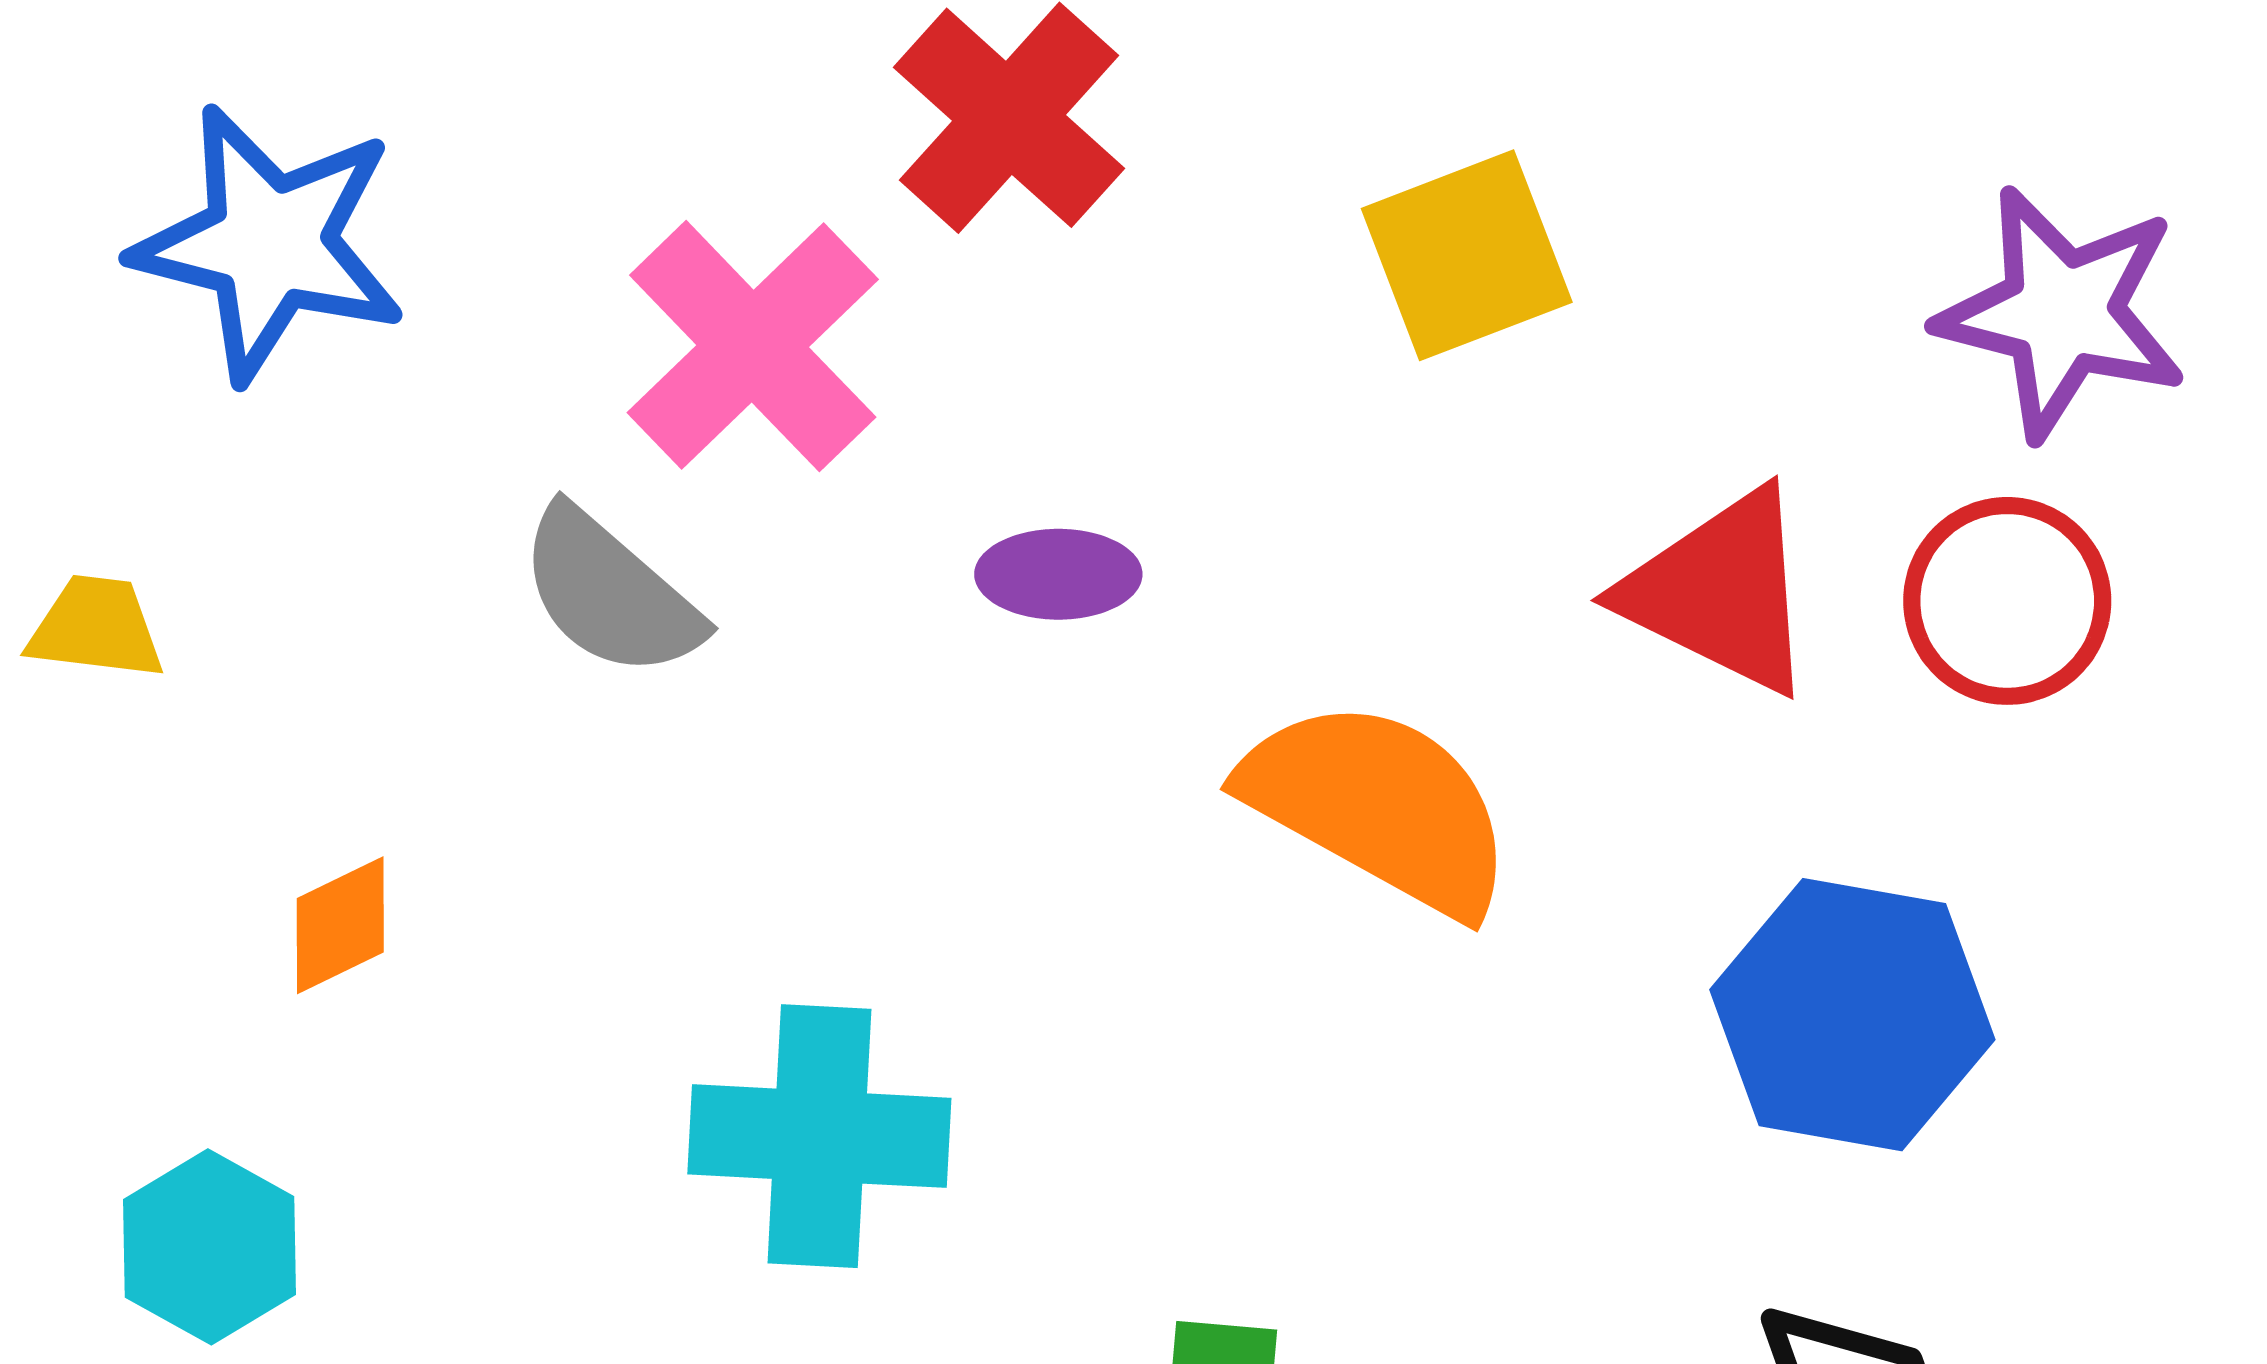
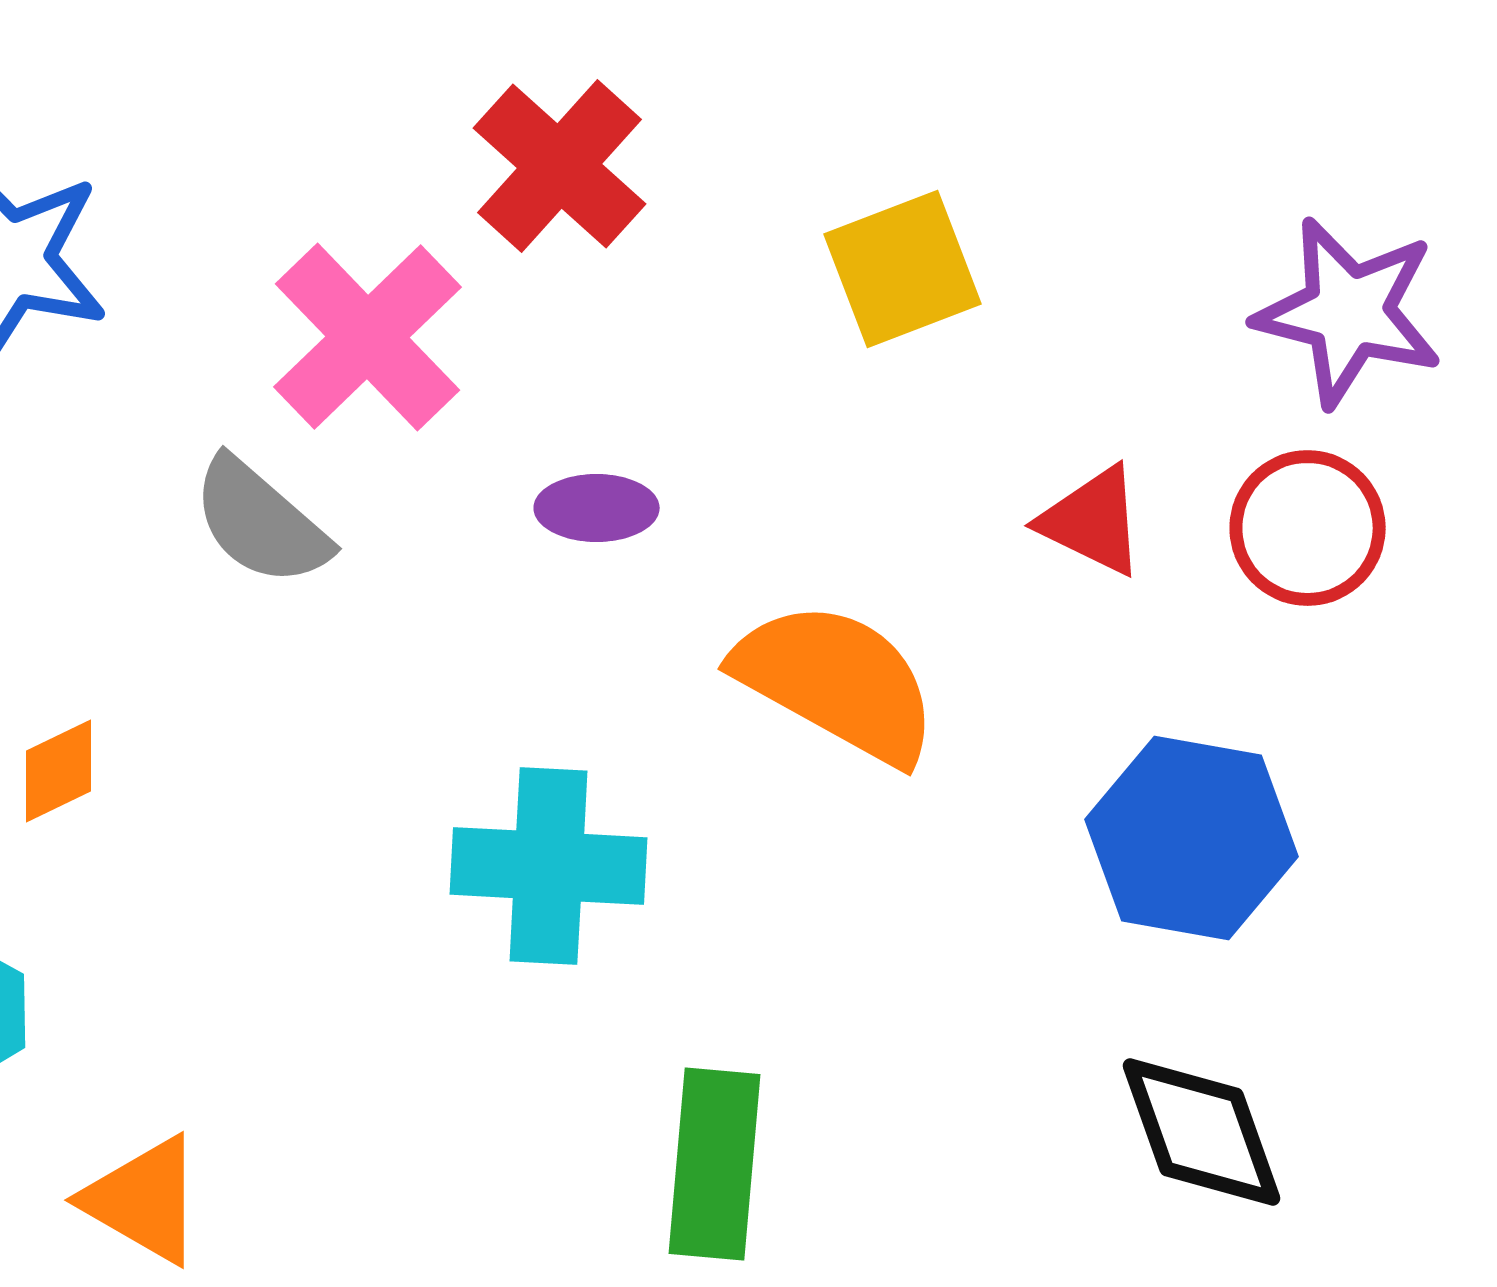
red triangle: (1720, 592) -> (1092, 521), size x0.7
cyan cross: (819, 1136) -> (548, 866), moved

